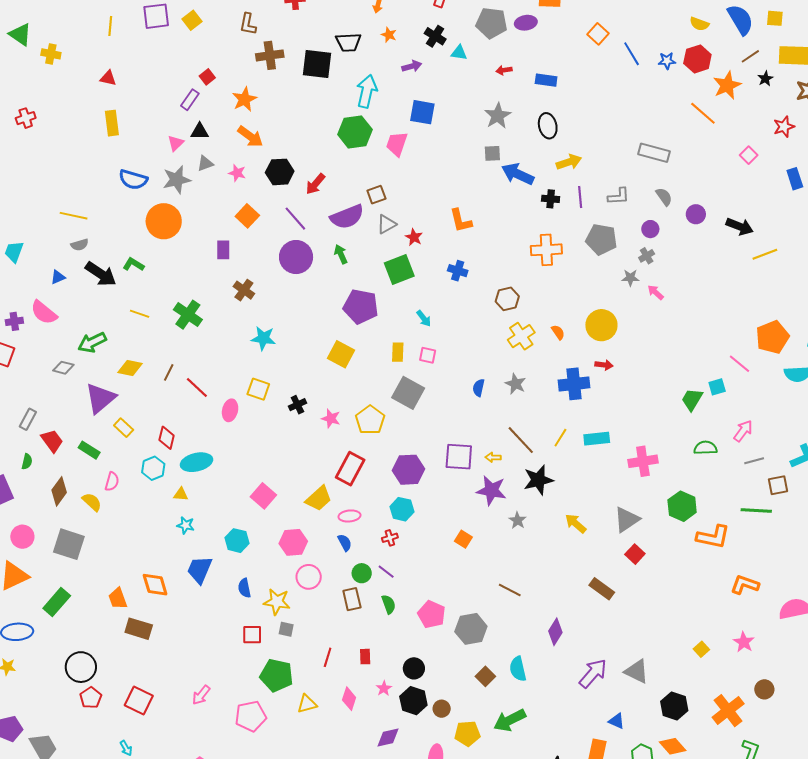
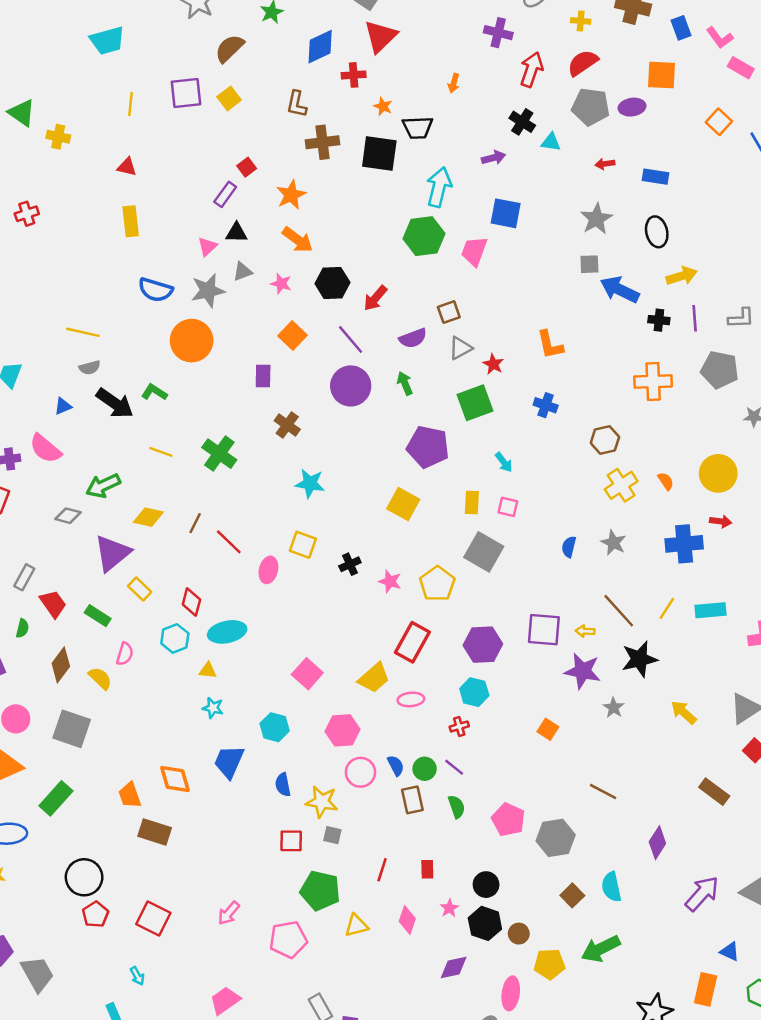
orange star: (389, 35) -> (383, 106), moved
purple semicircle: (347, 217) -> (413, 338), size x0.7
blue semicircle: (345, 543) -> (396, 766), moved

